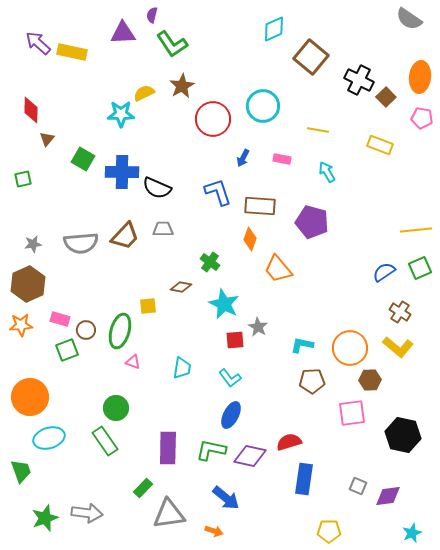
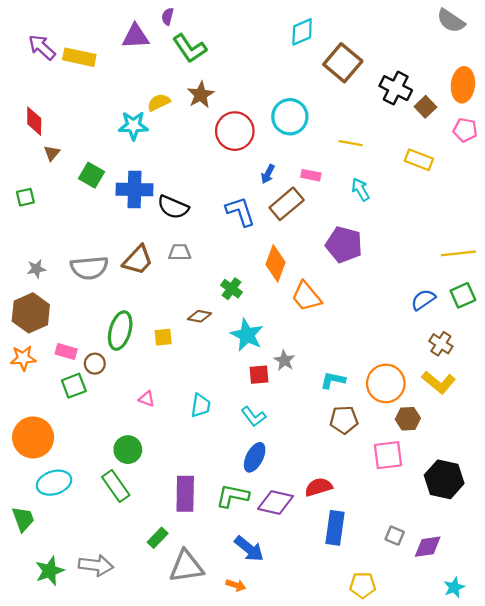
brown rectangle: (260, 206) -> (287, 204), moved, turned -44
orange diamond: (250, 239) -> (276, 263), size x1.4
green ellipse: (120, 331) -> (120, 331), moved

